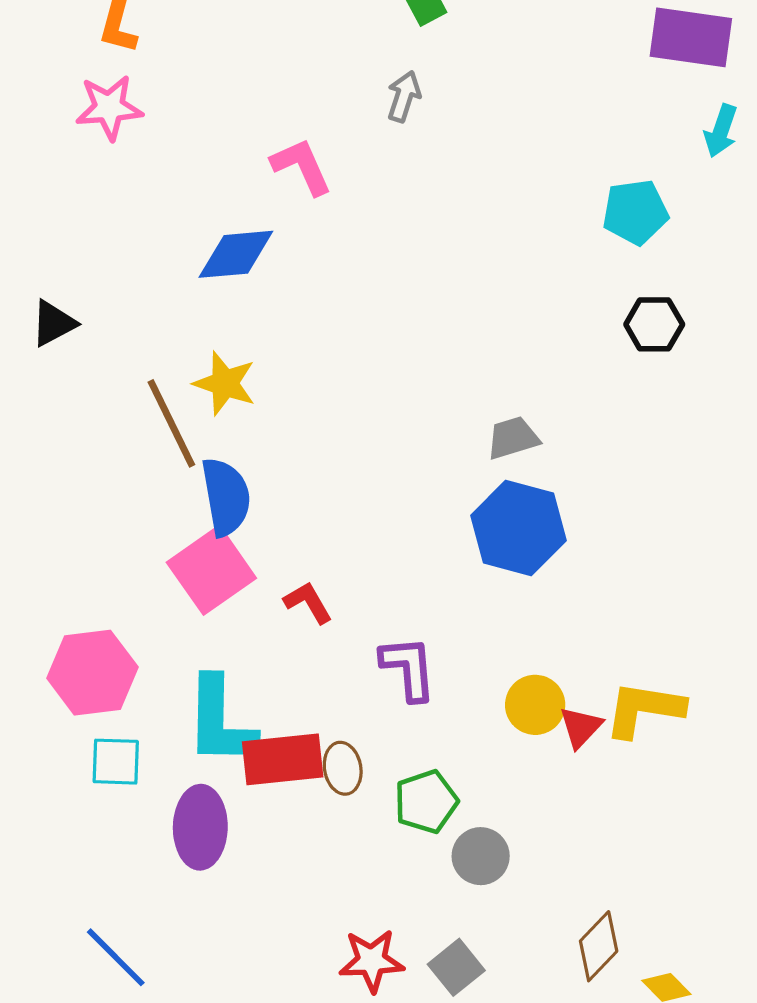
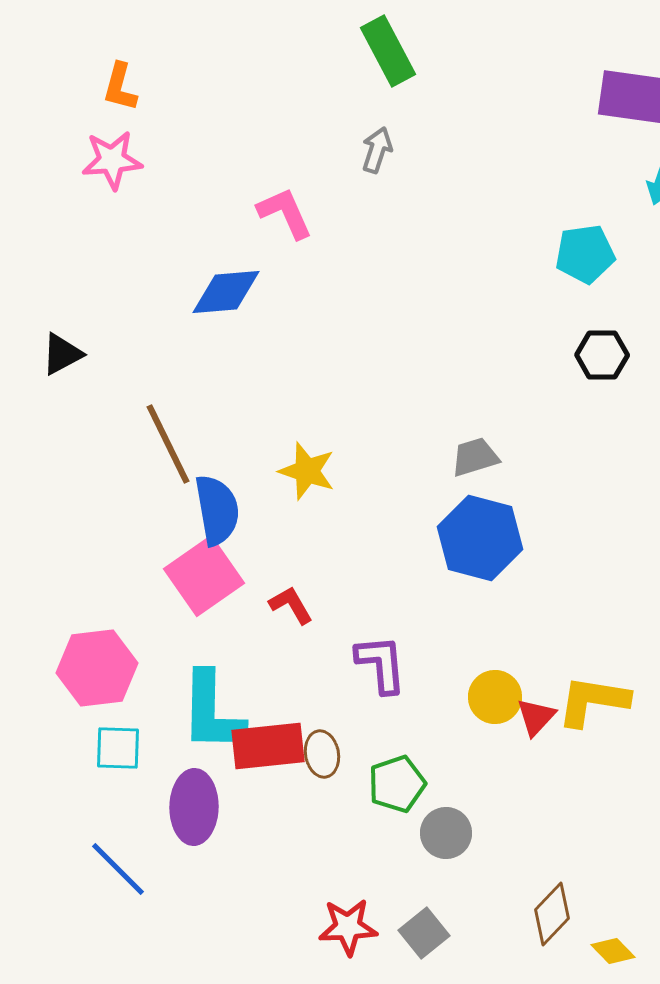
yellow star: (225, 383) -> (307, 471), moved
blue line: (116, 957) -> (118, 869), moved

